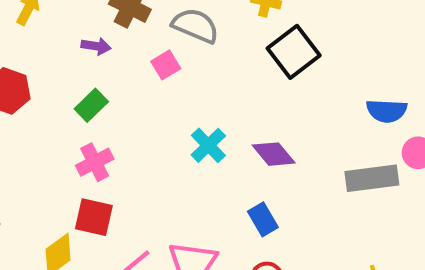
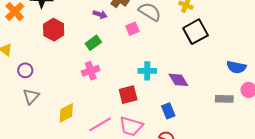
cyan cross: (208, 145) -> (147, 71), turned 36
gray rectangle: (372, 178) -> (224, 99), size x0.7
red square: (94, 217) -> (128, 95), moved, turned -36

